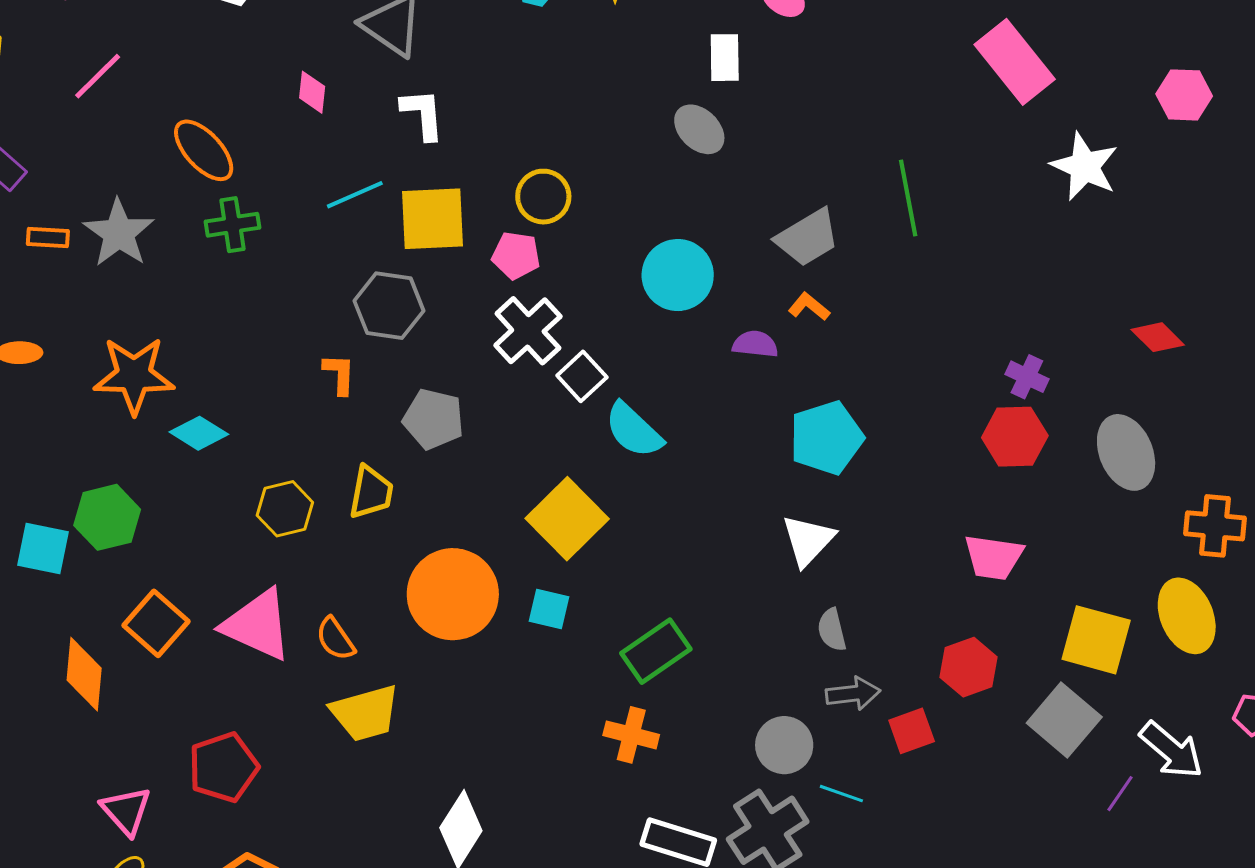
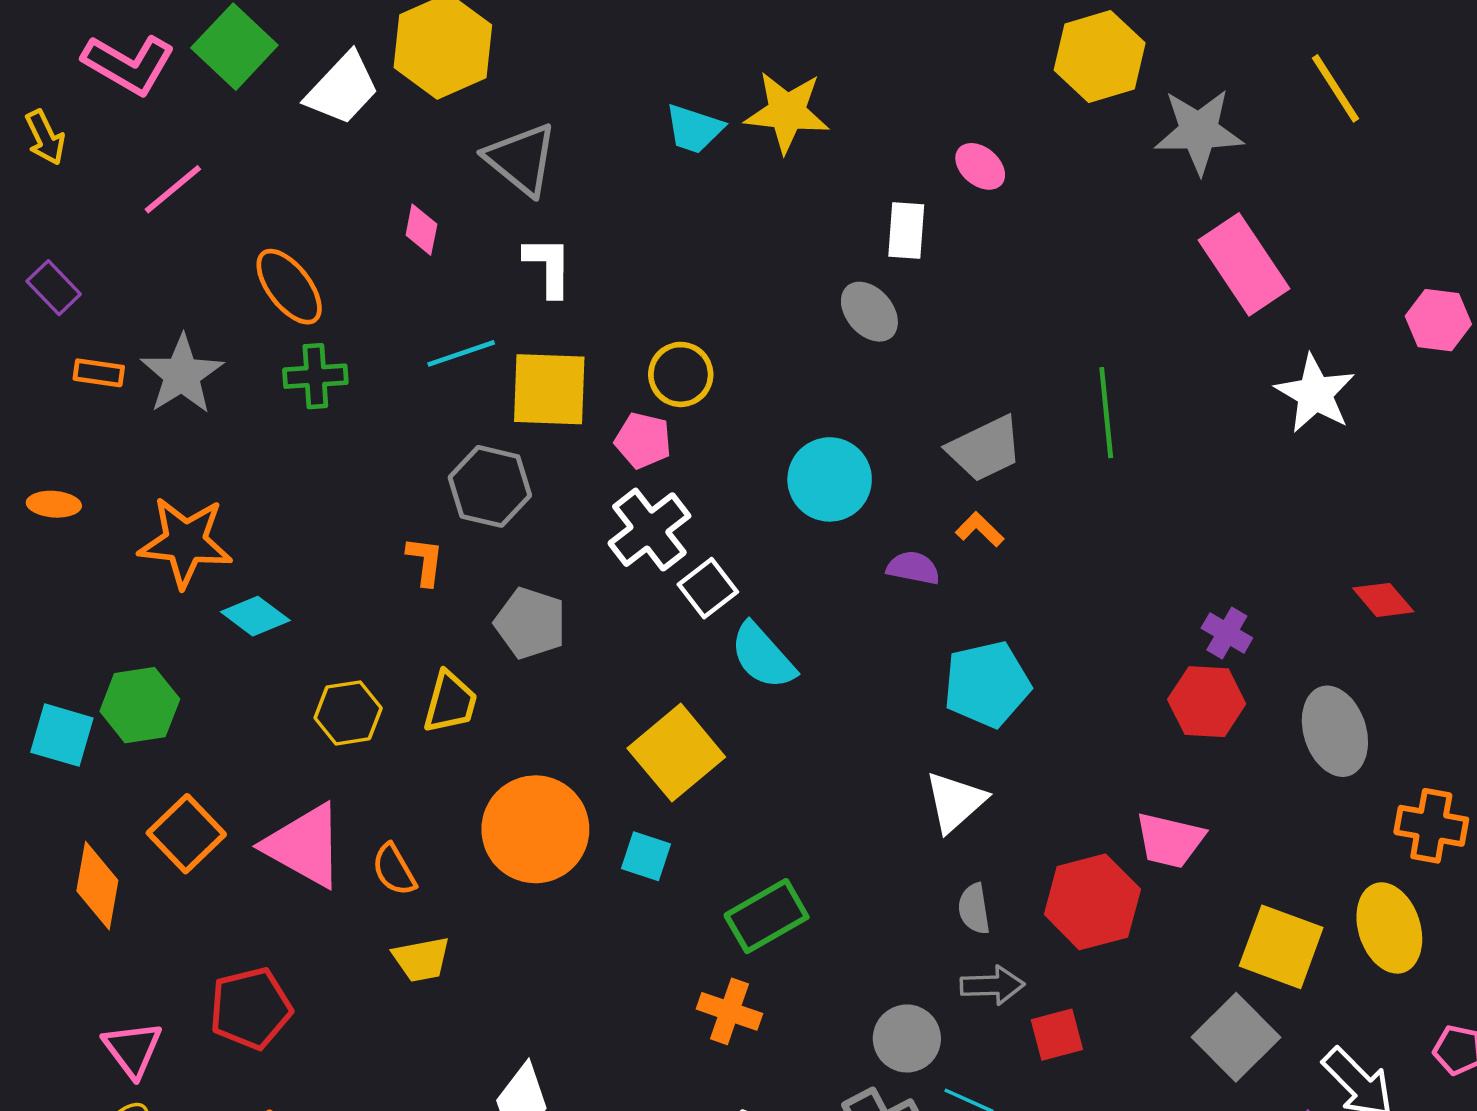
red hexagon: (969, 667) -> (1092, 902), moved, size x1.4
yellow trapezoid: (365, 713) -> (421, 959), size x0.7

